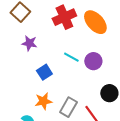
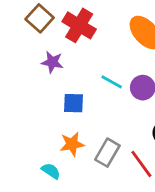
red cross: (64, 17) -> (79, 25), moved, turned -35
blue square: (44, 72) -> (73, 103), turned 35

